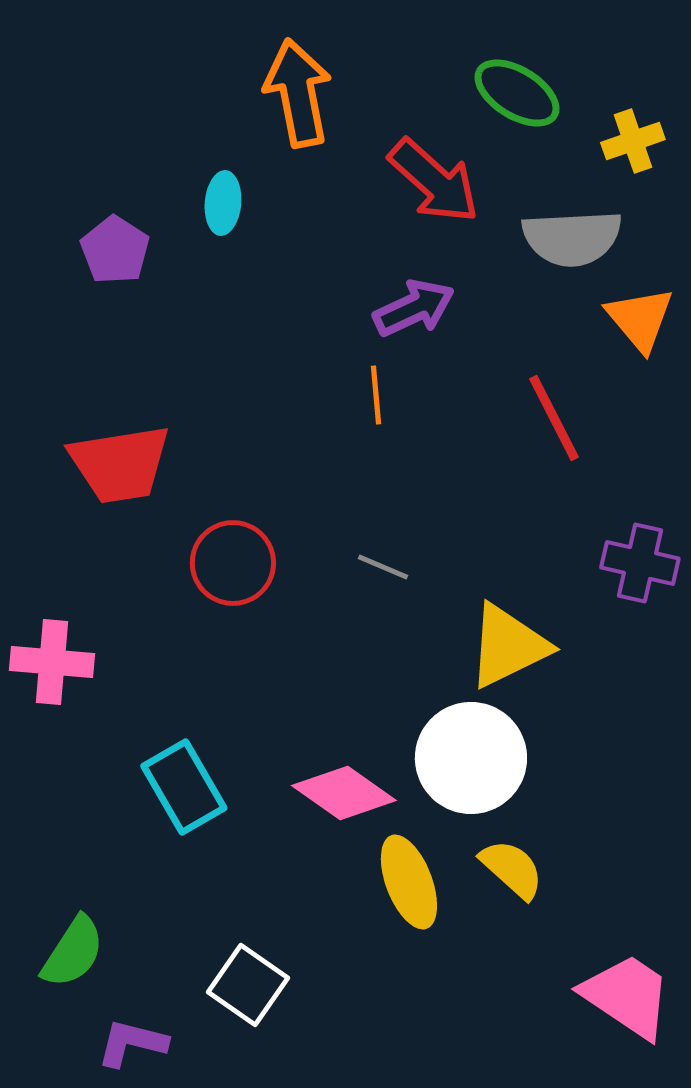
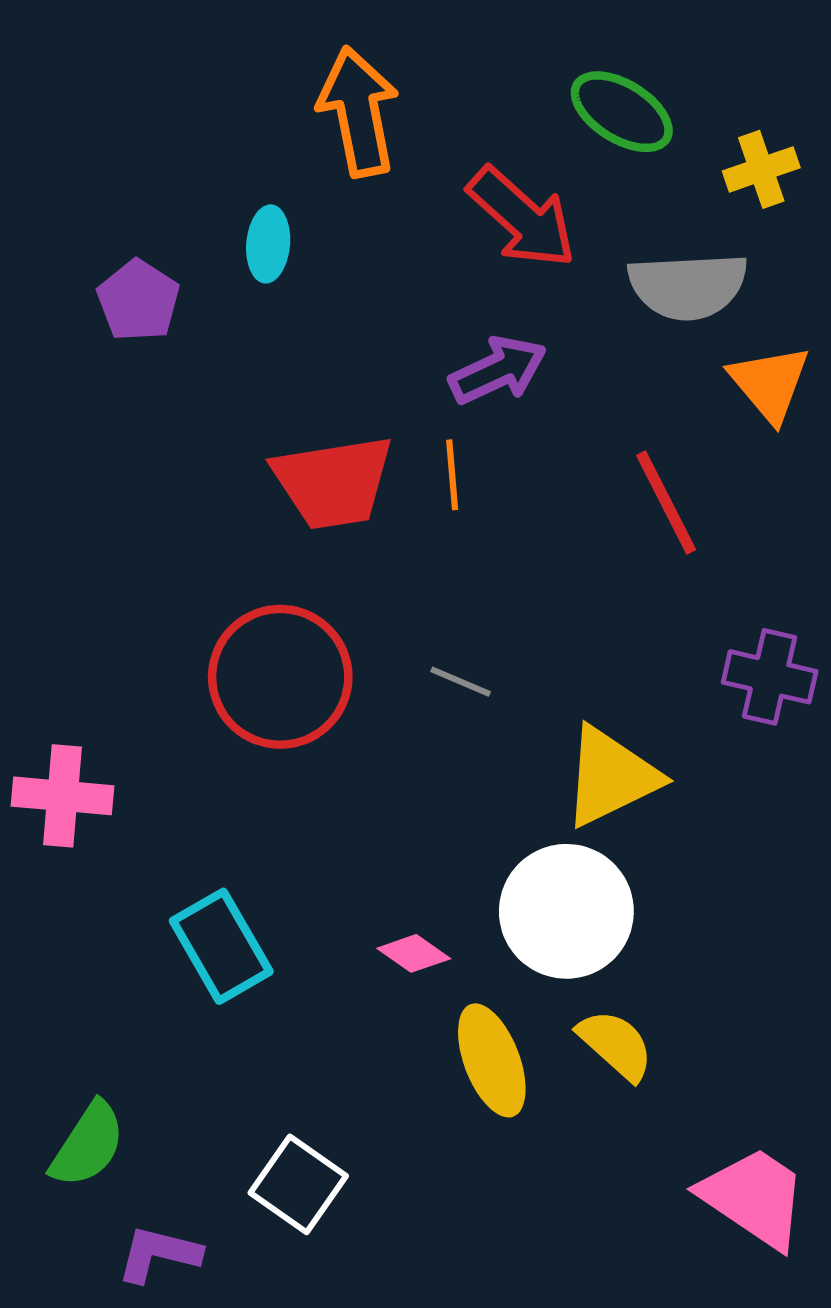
red trapezoid: (120, 464) -> (333, 482), moved
red circle: (233, 563) -> (280, 677), size x1.4
pink diamond: (344, 793) -> (414, 953), size x0.6

